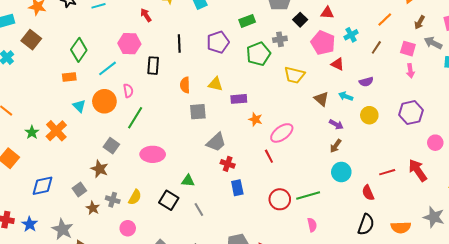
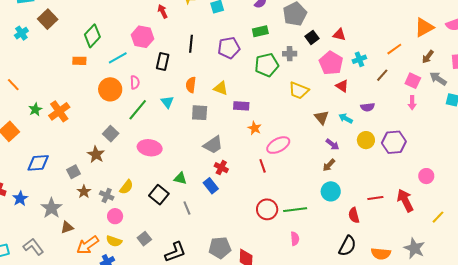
cyan triangle: (79, 106) -> (167, 102), moved
purple hexagon: (411, 113) -> (394, 142), moved
blue rectangle: (237, 188) -> (211, 186), moved, turned -35
gray cross: (113, 200) -> (107, 195), moved

